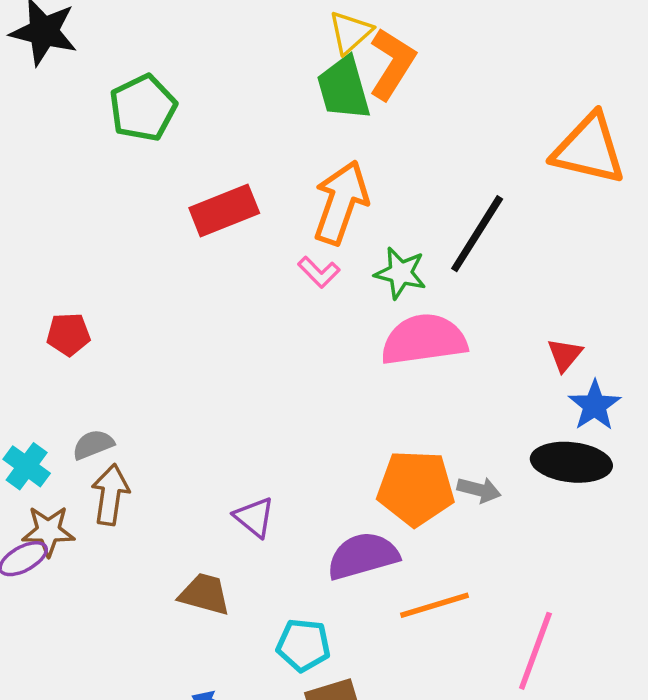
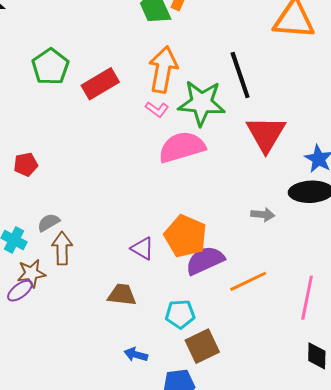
green pentagon: (143, 108) -> (50, 67), moved
black line: (477, 234) -> (240, 75), turned -42
green star: (400, 273) -> (202, 103), size x1.6
pink semicircle: (424, 340) -> (182, 147), moved
red triangle: (565, 355) -> (266, 134), moved, size x2.0
orange pentagon: (416, 488) -> (185, 236), moved, turned 30

